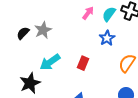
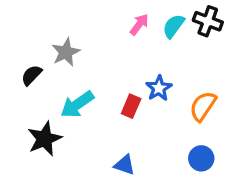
black semicircle: (23, 33) -> (31, 75), moved
blue star: (107, 38) -> (159, 88), moved

